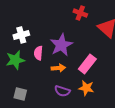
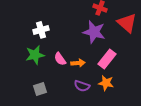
purple star: (61, 45) -> (94, 32), moved, turned -30
pink semicircle: (38, 53) -> (60, 59), moved, turned -40
gray square: (20, 94) -> (40, 89), turned -32

